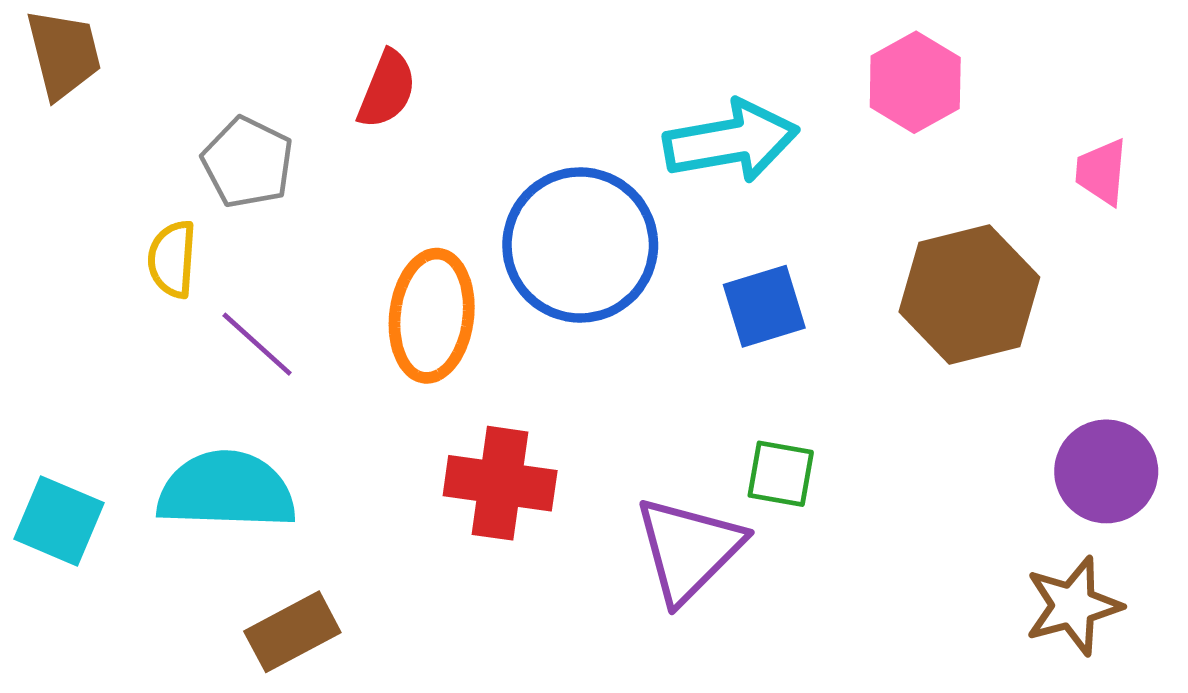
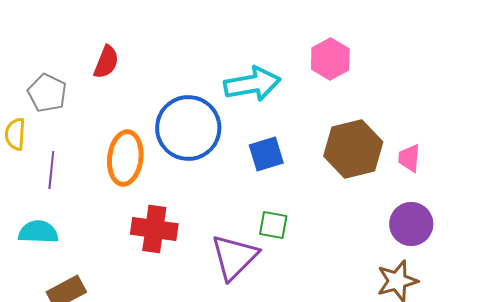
pink trapezoid: (1101, 172) -> (409, 158), moved
purple line: (257, 344) -> (51, 170), turned 54
cyan semicircle: (226, 490) -> (38, 232), size x0.7

